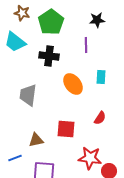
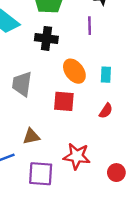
cyan rectangle: (101, 77) -> (106, 75), moved
red square: (66, 129) -> (64, 101), moved
red star: (90, 158) -> (77, 156), moved

